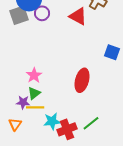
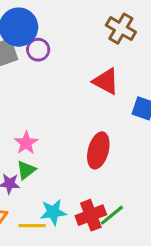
red triangle: (78, 16) -> (106, 81), moved
yellow line: (35, 107) -> (32, 226), moved
red cross: (67, 129) -> (91, 215), moved

